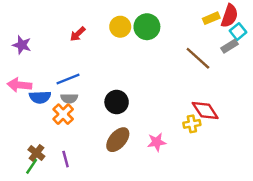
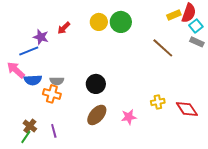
purple star: (22, 45) -> (41, 37), moved
gray rectangle: (229, 46) -> (197, 42), moved, turned 56
blue line: (68, 79) -> (29, 51), moved
pink arrow: (19, 85) -> (16, 70), turned 36
red diamond: (205, 110) -> (187, 109), moved
orange cross: (63, 114) -> (52, 94), turned -30

